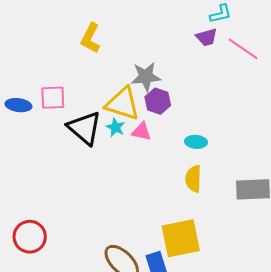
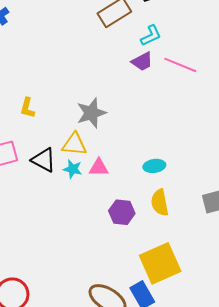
yellow L-shape: (90, 38) -> (27, 108), moved, size x0.7
purple hexagon: (158, 101) -> (122, 212), moved
yellow triangle: (123, 104) -> (74, 144), size x0.7
black triangle: (85, 128) -> (44, 160), moved, size x0.7

